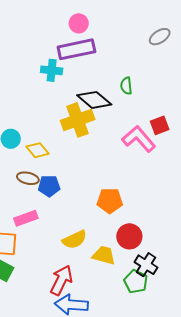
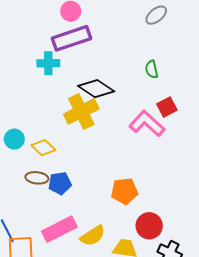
green semicircle: (126, 86) -> (152, 69), moved
pink rectangle: (26, 218) -> (59, 229), moved, size x1.4

